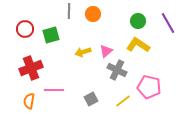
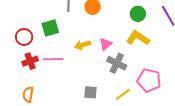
red circle: (25, 29) -> (24, 37), moved
red cross: (31, 68) -> (30, 61), size x0.7
pink line: (54, 90) -> (53, 59), moved
gray square: (91, 99) -> (91, 92), turned 32

